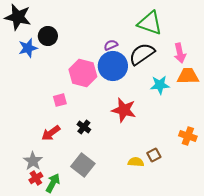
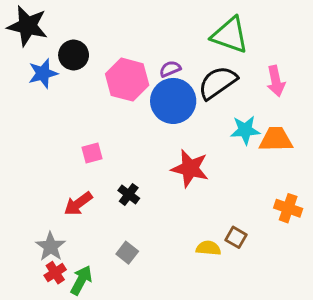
pink hexagon: (83, 73) -> (127, 80), moved
orange trapezoid: (188, 76) -> (276, 139), moved
brown square: (154, 155) -> (236, 237), turned -32
gray square: (83, 165) -> (127, 253), size x0.6

